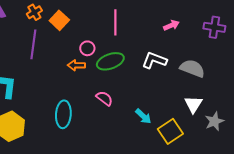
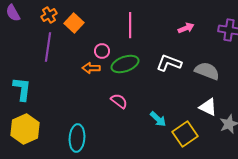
white triangle: (193, 104) -> (208, 107), turned -36
cyan ellipse: (63, 114) -> (77, 138), moved

